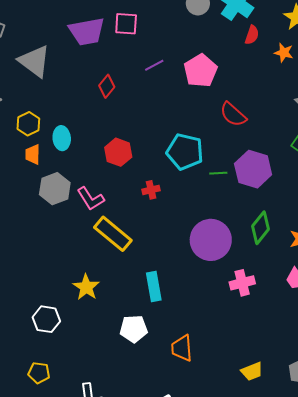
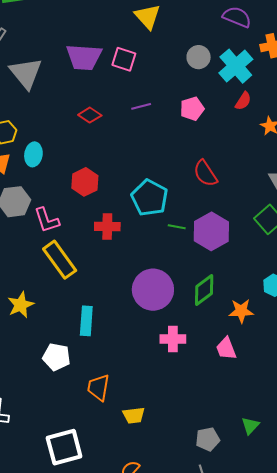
pink pentagon: (200, 71) -> (192, 109), moved, size x0.7
red diamond: (107, 86) -> (90, 115), turned 70
red cross: (151, 190) -> (107, 227), size x1.4
yellow trapezoid: (252, 371) -> (134, 415), moved

